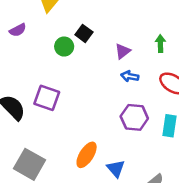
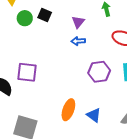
green circle: (64, 47) -> (25, 18), moved
blue arrow: (130, 76) -> (78, 41), moved

